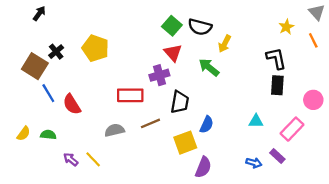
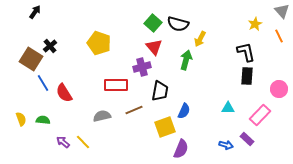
yellow pentagon: (95, 48) -> (99, 43), moved
green arrow: (209, 67) -> (186, 60), turned 66
yellow semicircle: (24, 134) -> (21, 119), turned -56

